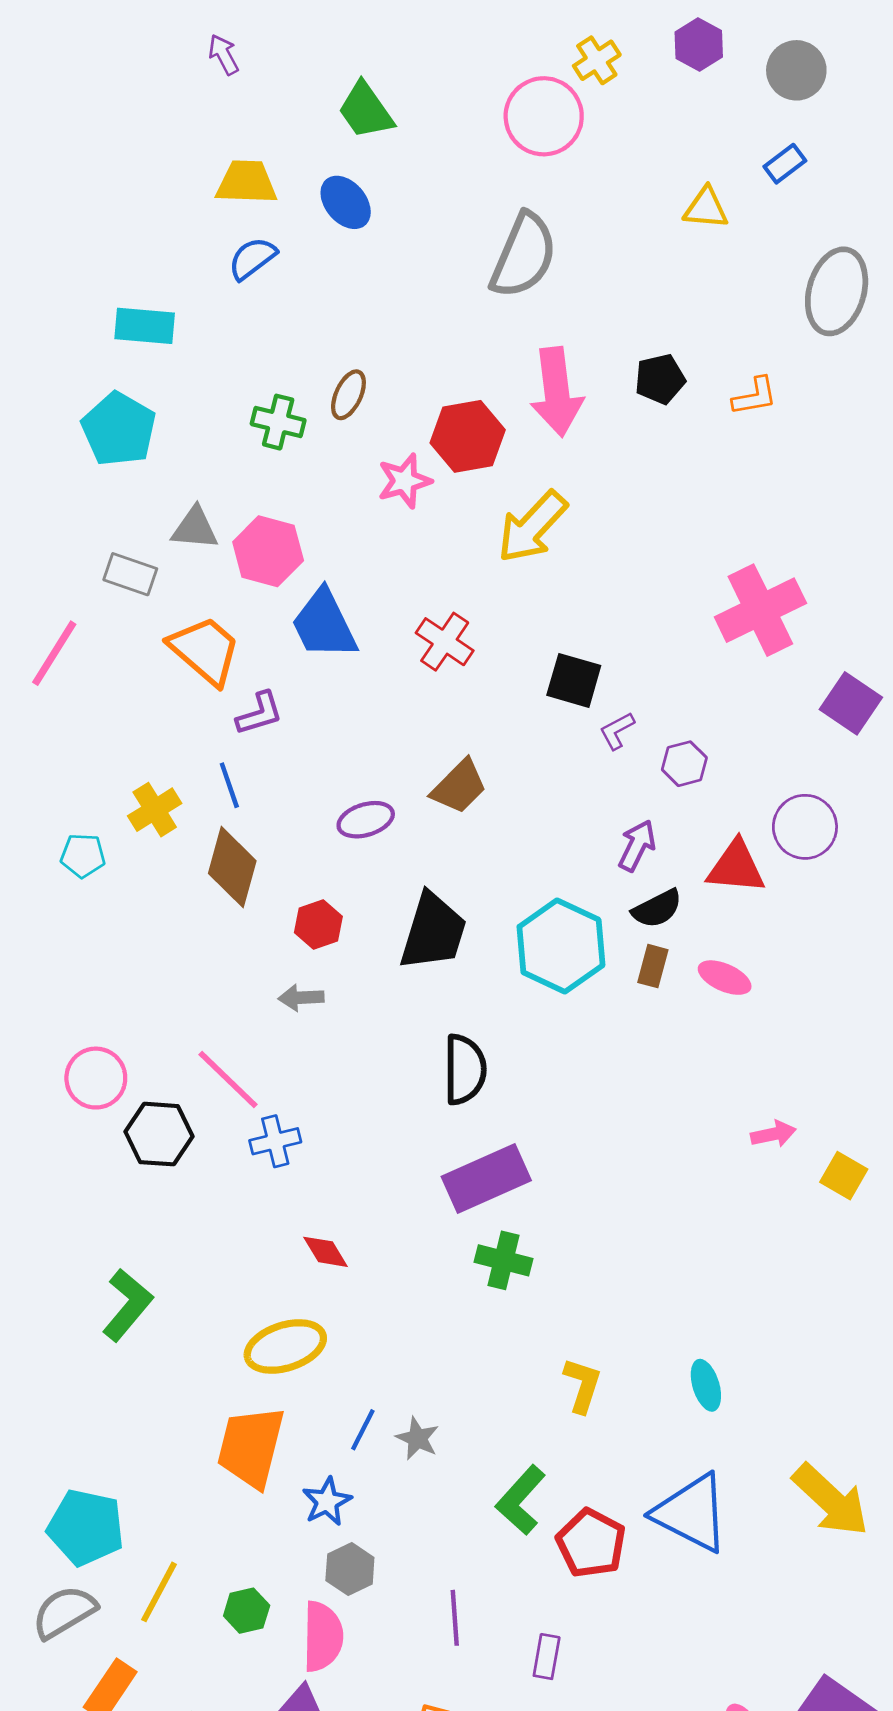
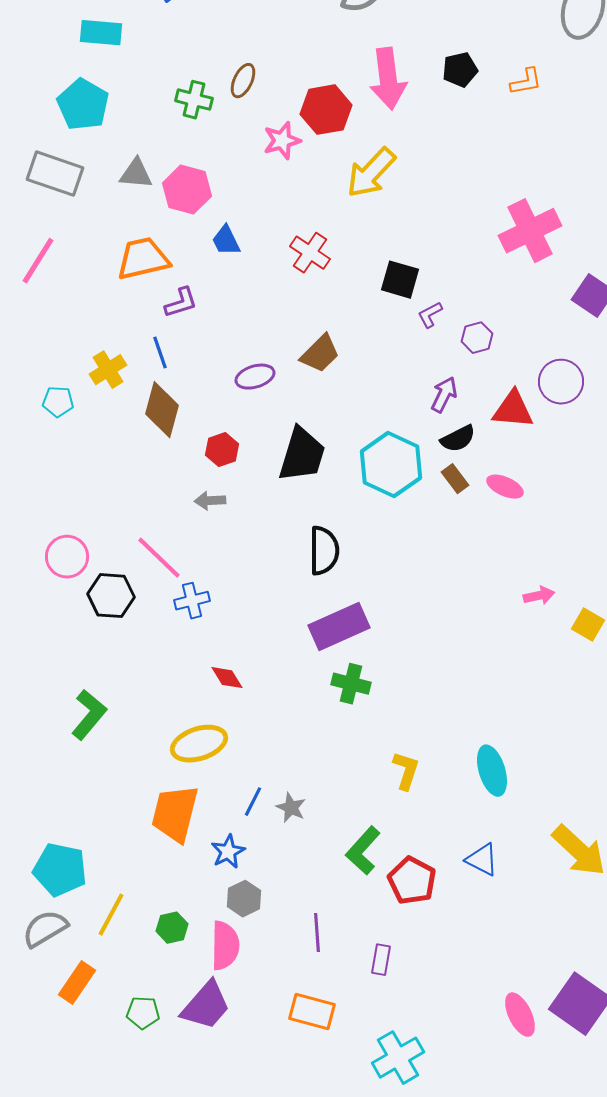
gray rectangle: (130, 574) -> (55, 174), moved, size x1.5
blue trapezoid: (324, 624) -> (226, 241), size x0.6
orange trapezoid: (205, 650) -> (143, 259), turned -54
brown rectangle: (653, 966) -> (455, 479), turned -52
cyan ellipse: (706, 1385) -> (492, 771), size x1.4
blue triangle: (692, 1513) -> (482, 860), size x0.6

